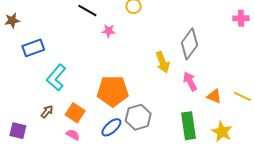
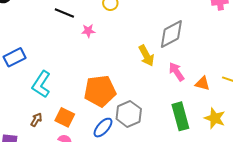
gray diamond: (190, 44) -> (171, 34), turned 32

